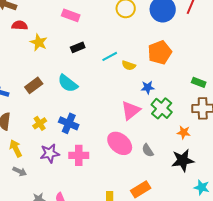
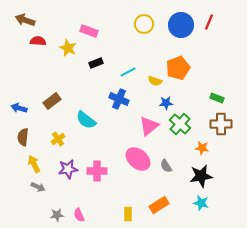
yellow star: (39, 42) -> (68, 48), moved
yellow semicircle: (129, 65) -> (155, 81), moved
cyan semicircle: (68, 83) -> (86, 120), moved
blue cross: (69, 123) -> (119, 99), moved
cyan star: (202, 187) -> (201, 203), moved

